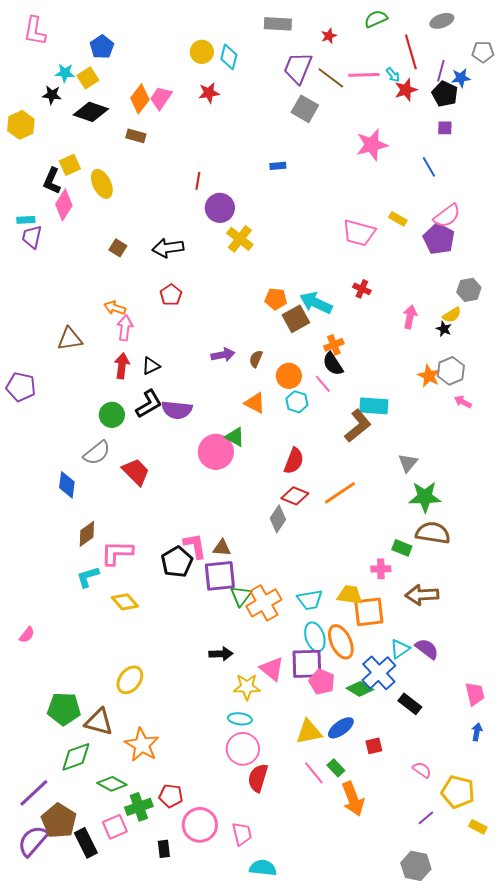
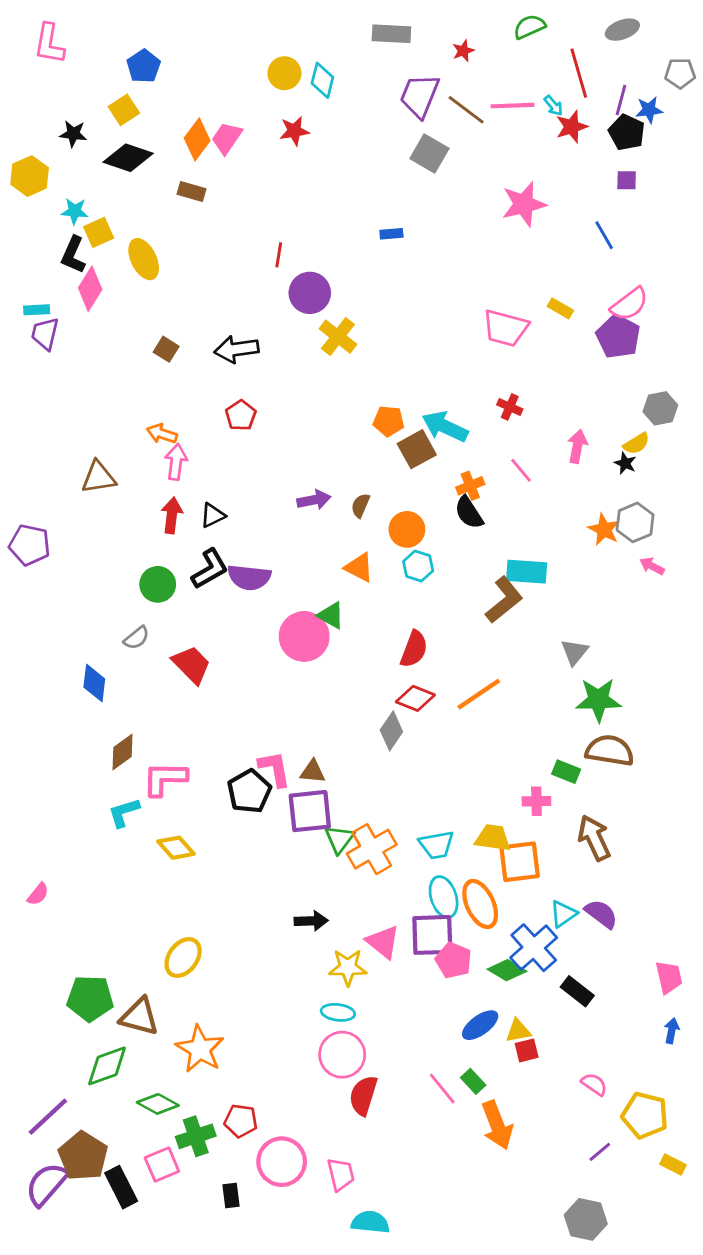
cyan star: (65, 73) -> (75, 211), moved
pink line: (323, 384) -> (521, 470), moved
gray semicircle: (97, 453) -> (137, 638), size x0.7
brown arrow: (422, 595) -> (594, 838), turned 68
yellow triangle: (309, 732) -> (518, 1031), moved, size x0.7

